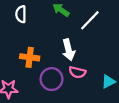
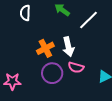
orange cross: (30, 57) -> (45, 48), moved, turned -36

